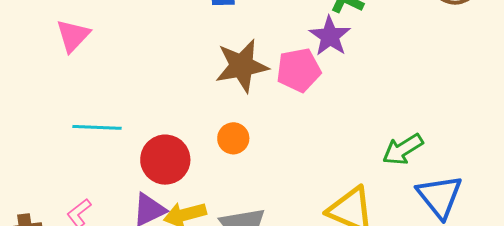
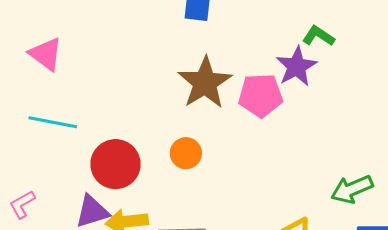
pink triangle: (73, 36) -> (46, 54), moved, turned -45
brown star: (242, 66) -> (205, 83), turned -30

